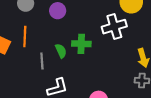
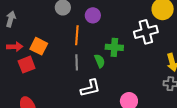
orange line: (25, 37) -> (77, 35), moved
green semicircle: (61, 51) -> (100, 61), moved

